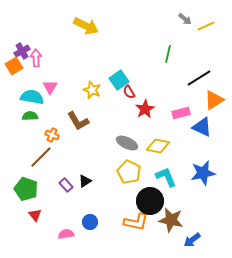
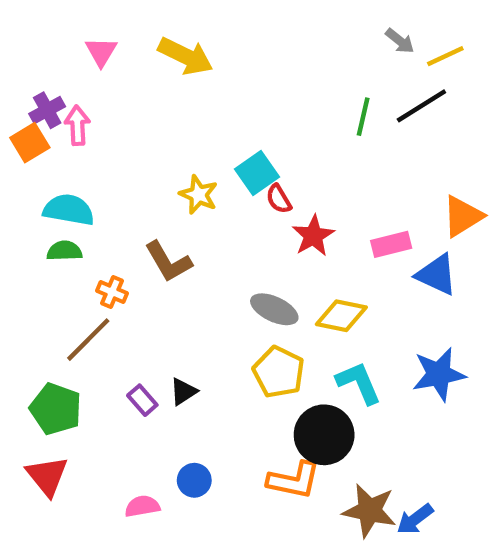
black line: (199, 78) -> (421, 106), moved
pink triangle: (50, 87) -> (101, 52), moved
red triangle: (35, 215) -> (47, 476), moved, size x1.5
brown star: (171, 220) -> (370, 511), moved

